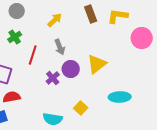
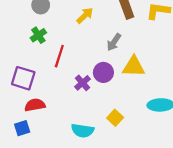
gray arrow: (60, 47) -> (114, 42), moved, turned 56
yellow triangle: (97, 64) -> (134, 67), turned 40

